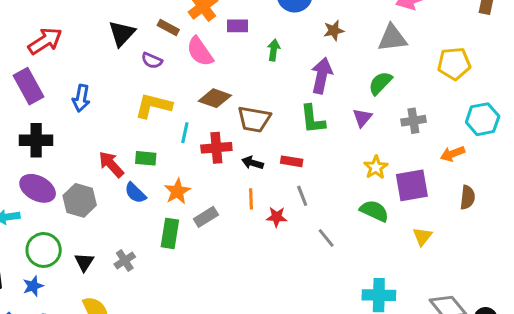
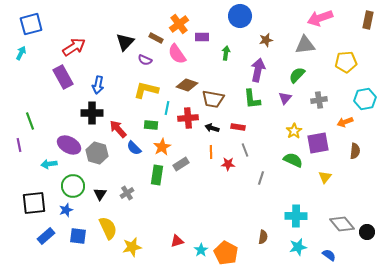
black cross: (36, 140) -> (92, 113), moved
green rectangle: (146, 158) -> (151, 125), moved
gray line: (326, 238) -> (261, 178), turned 56

